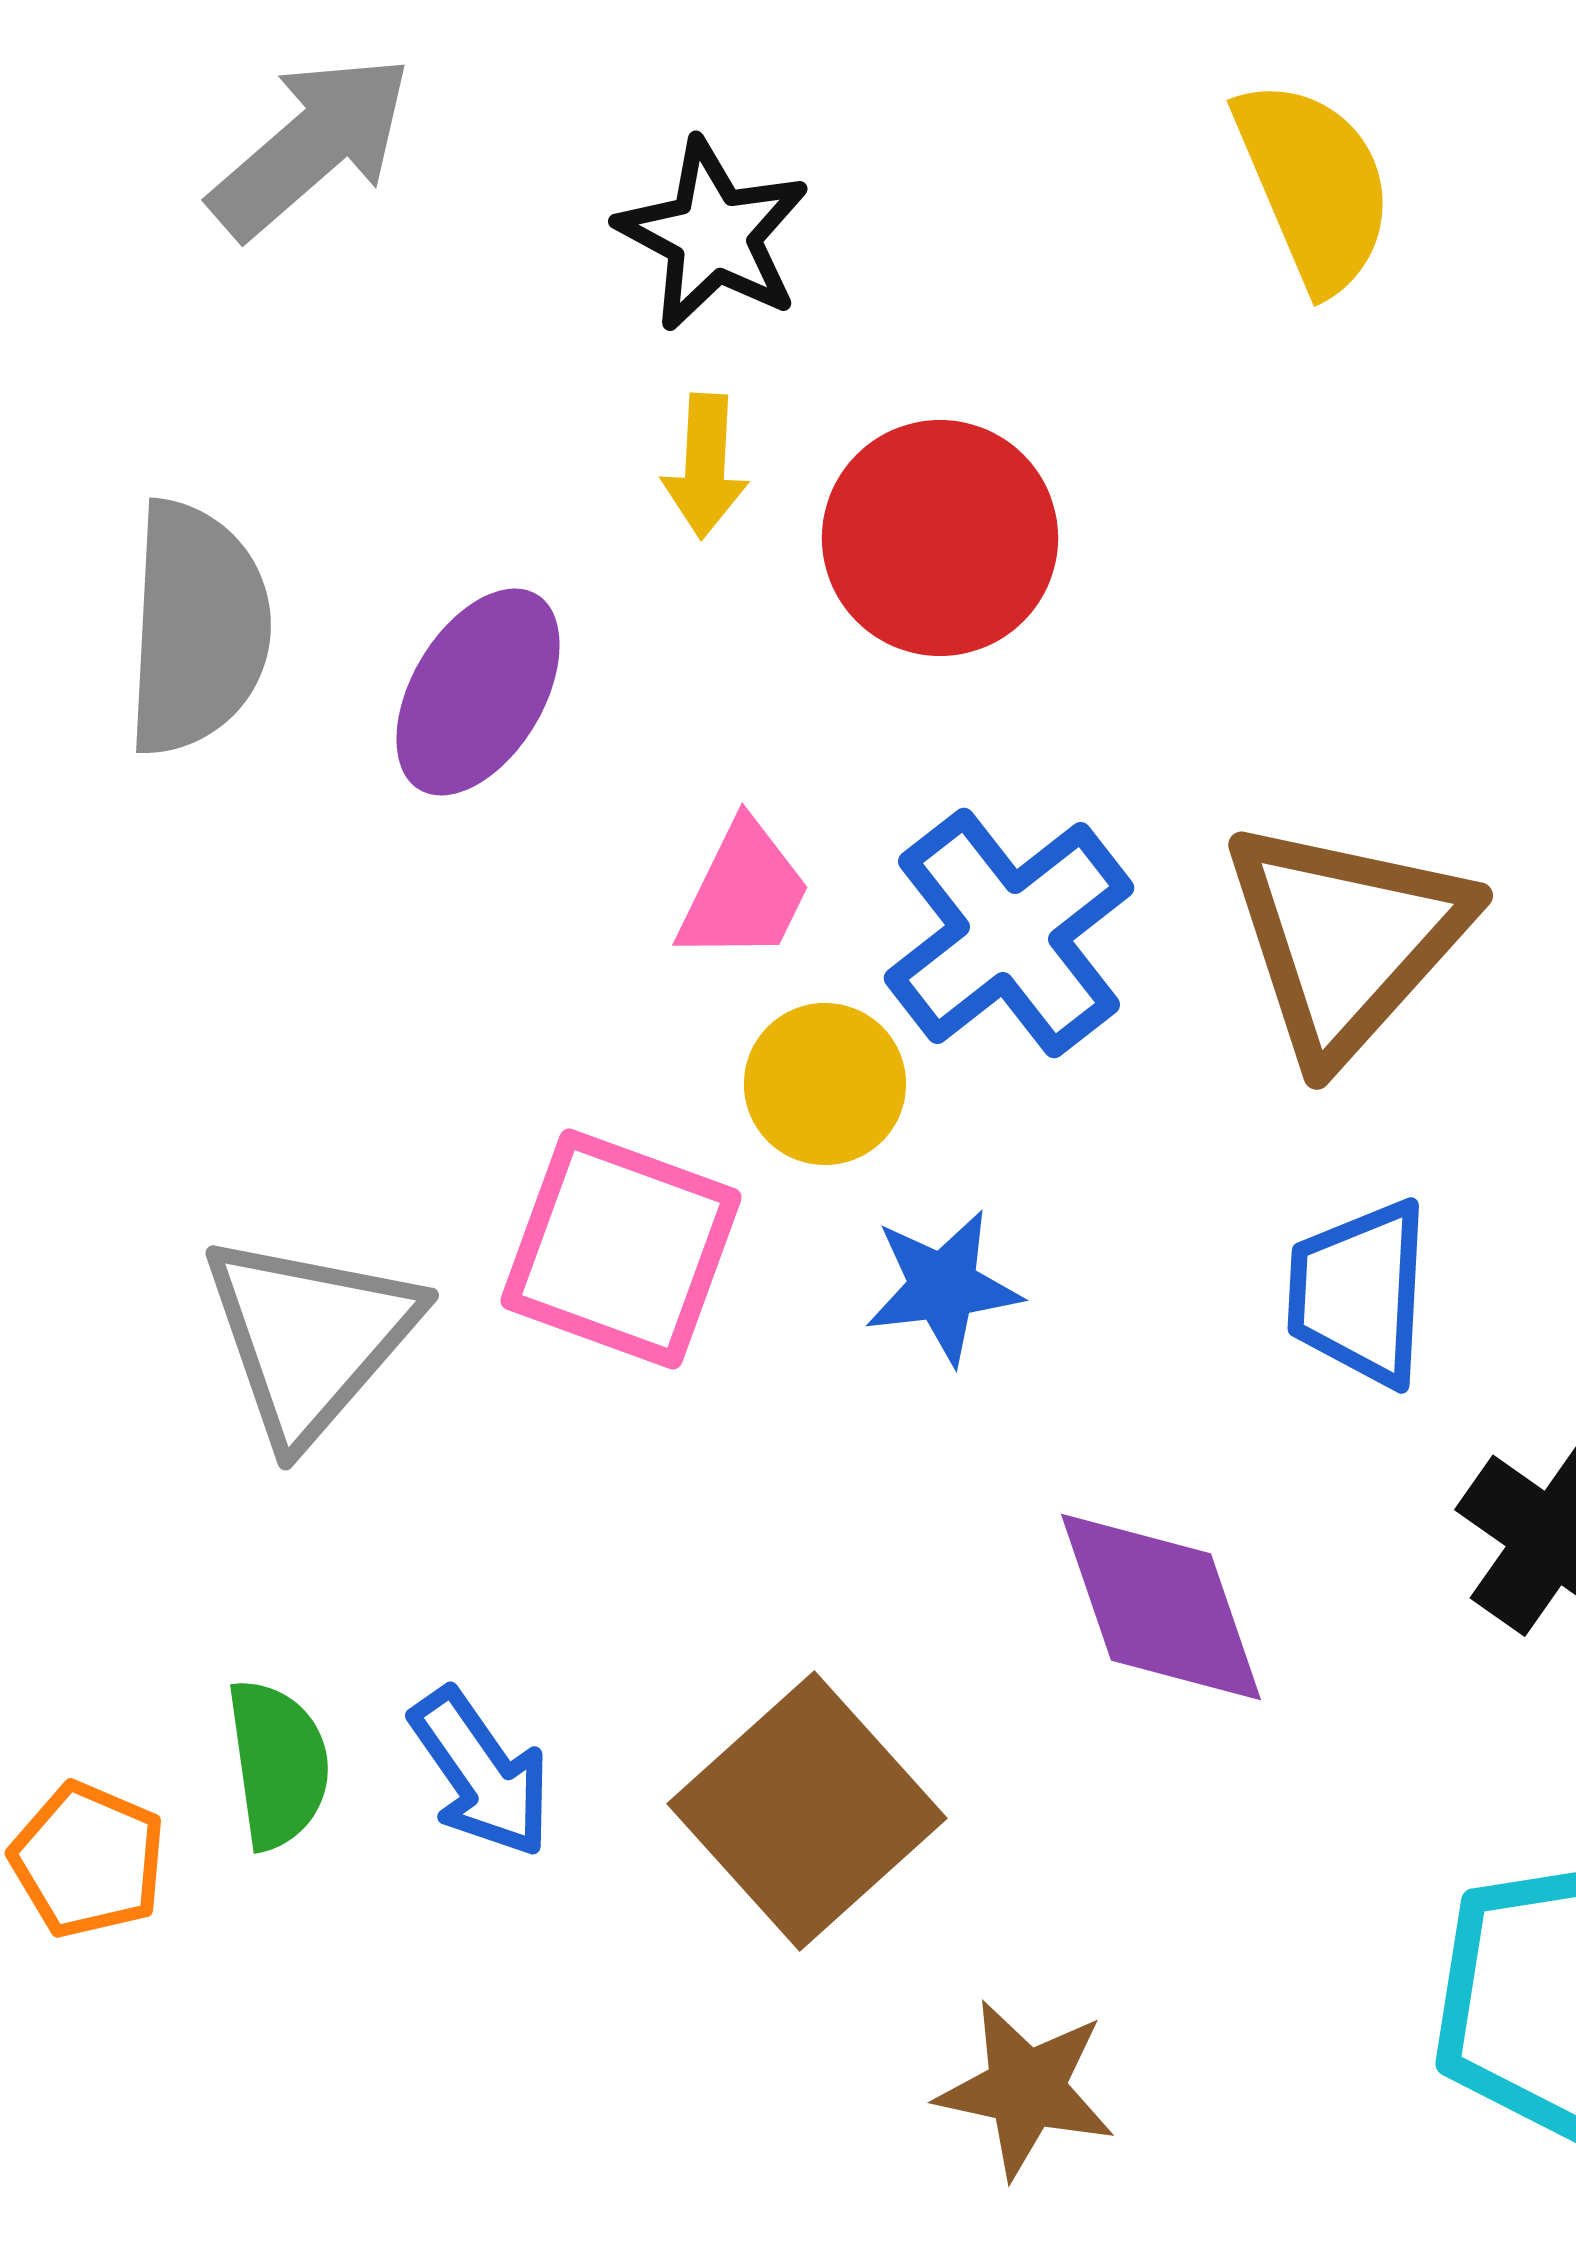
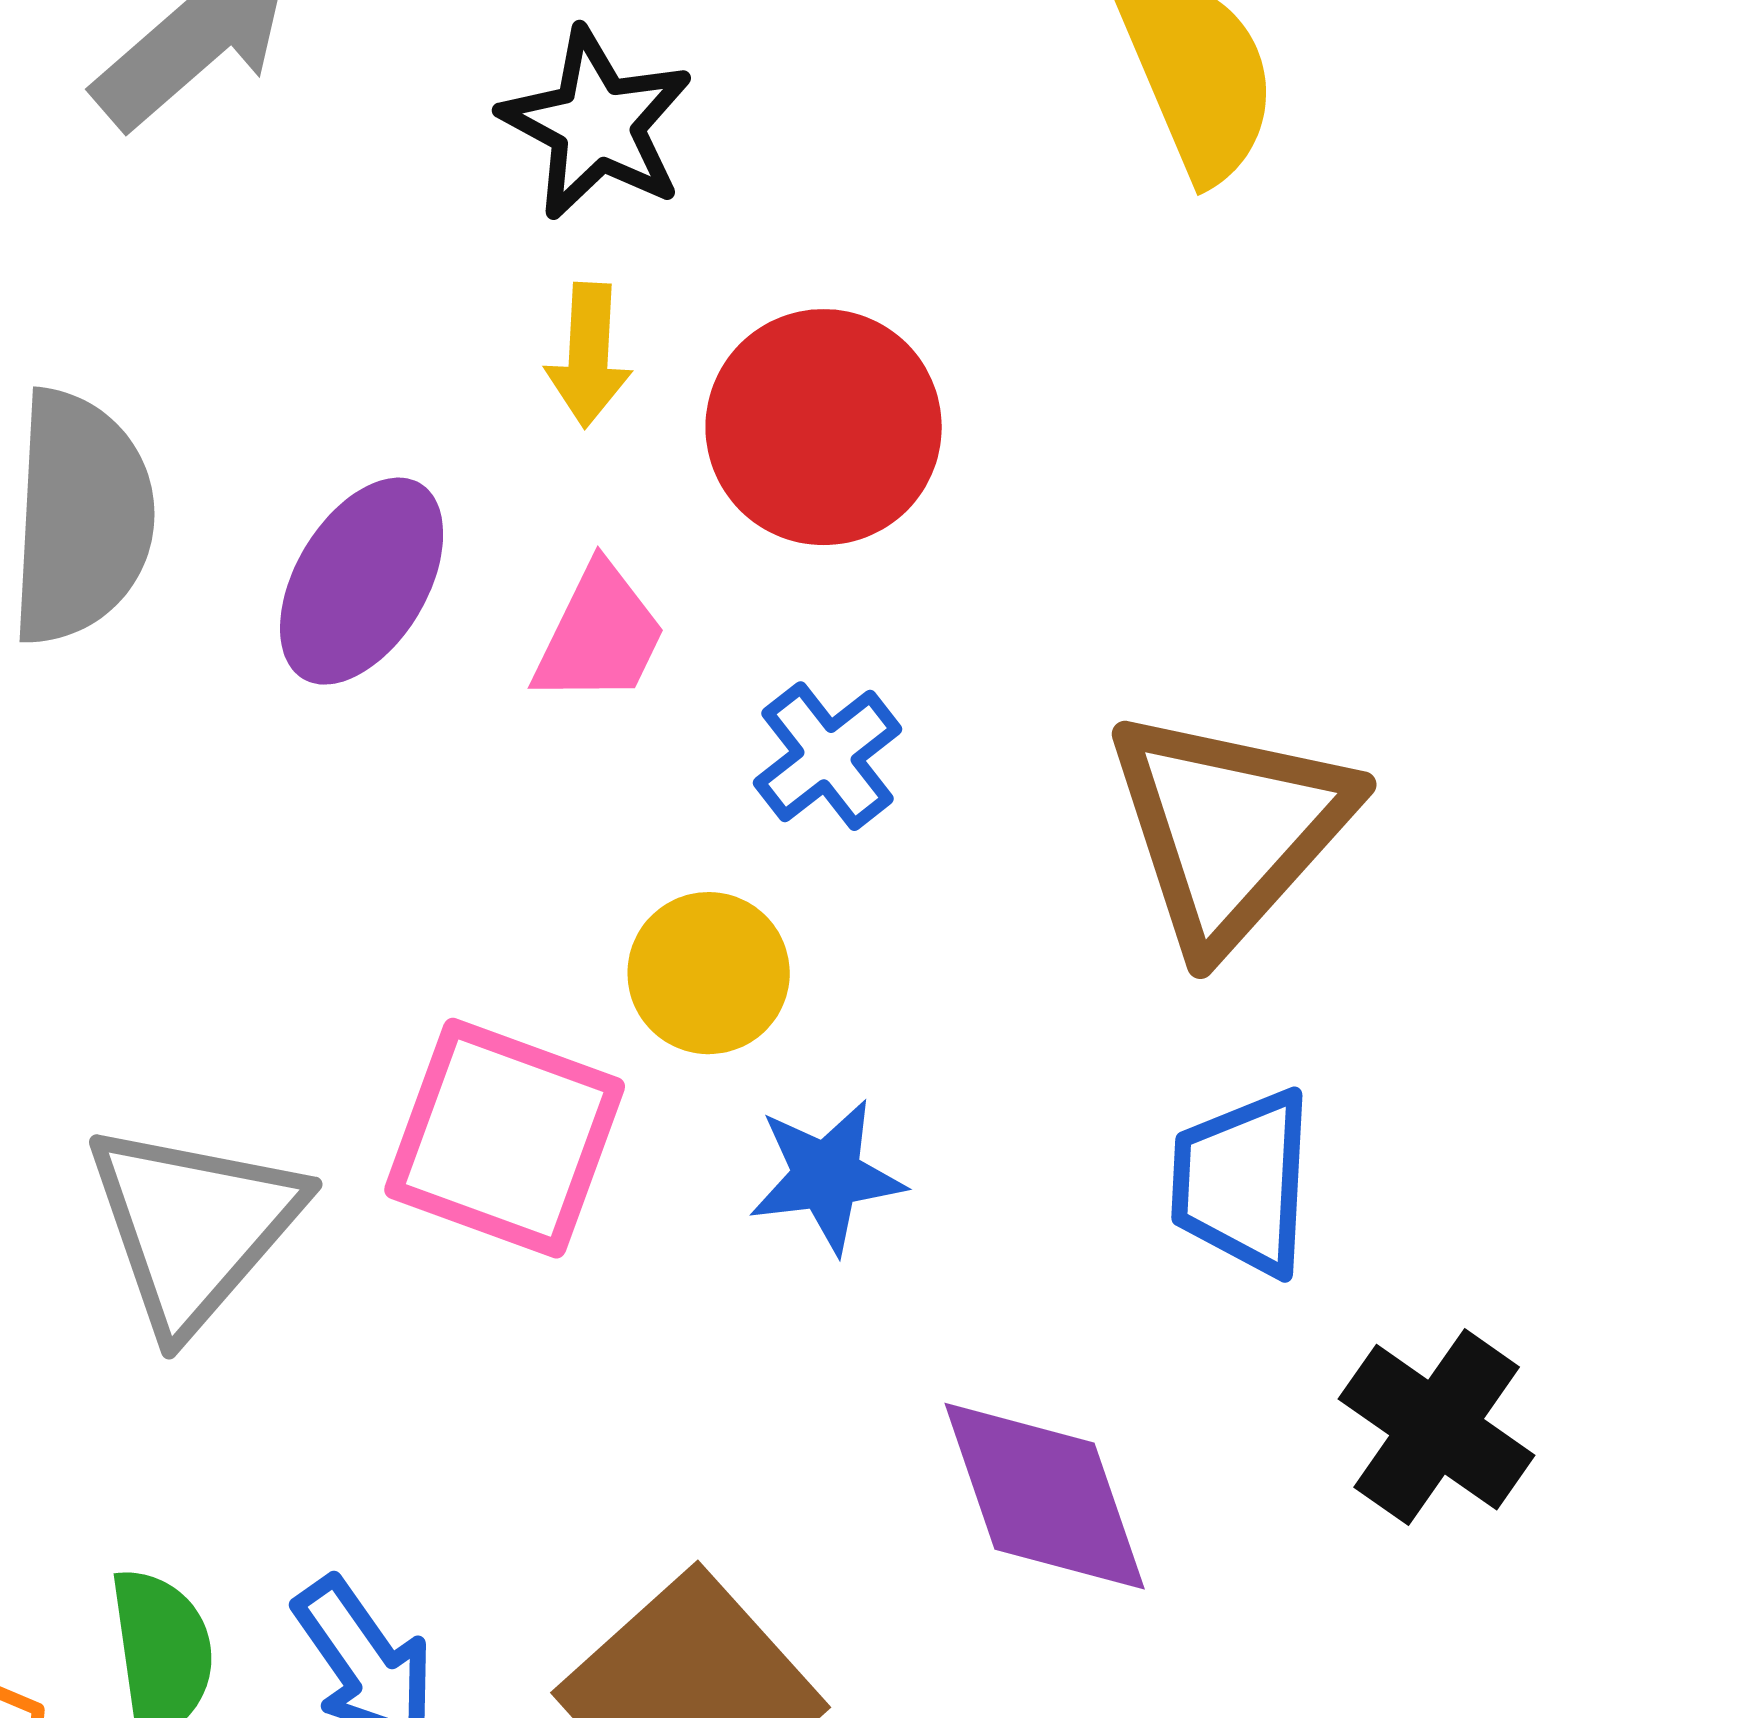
pink trapezoid: (744, 892) -> (600, 635), moved
blue cross: (1009, 933) -> (828, 756), moved, size x0.6

